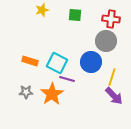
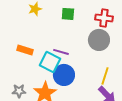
orange rectangle: (30, 61) -> (25, 50), moved
blue circle: (91, 62) -> (64, 75), moved
purple line: (67, 79) -> (61, 52), moved

